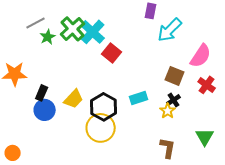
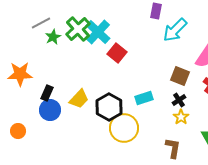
yellow star: (168, 111) -> (181, 117), moved
yellow circle: (101, 128) -> (124, 128), moved
orange circle: (13, 153) -> (18, 131), moved

